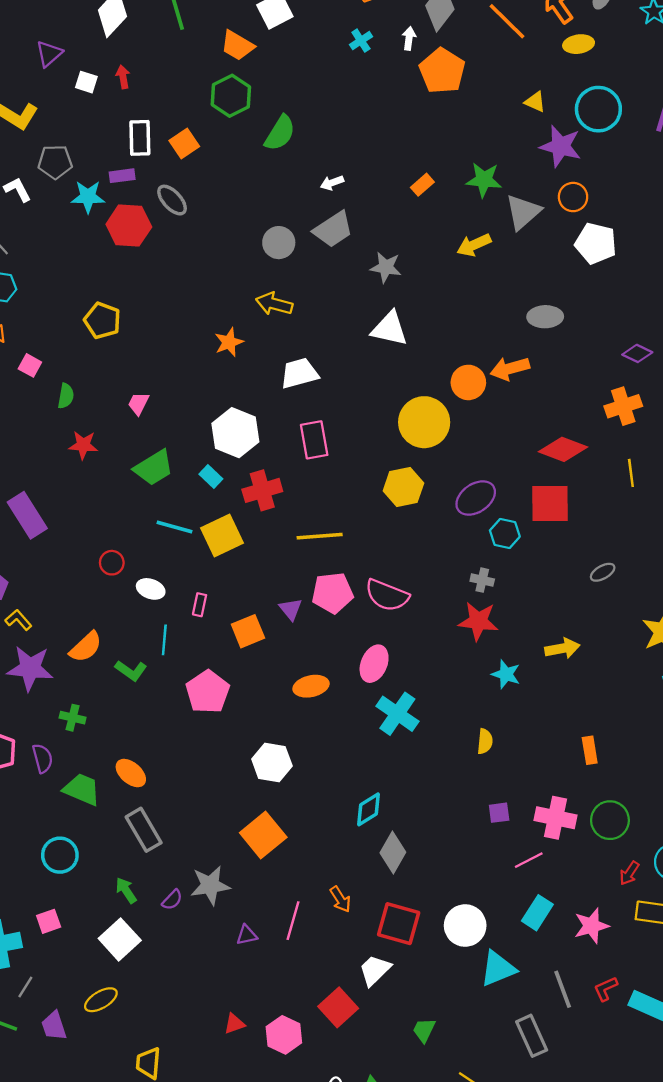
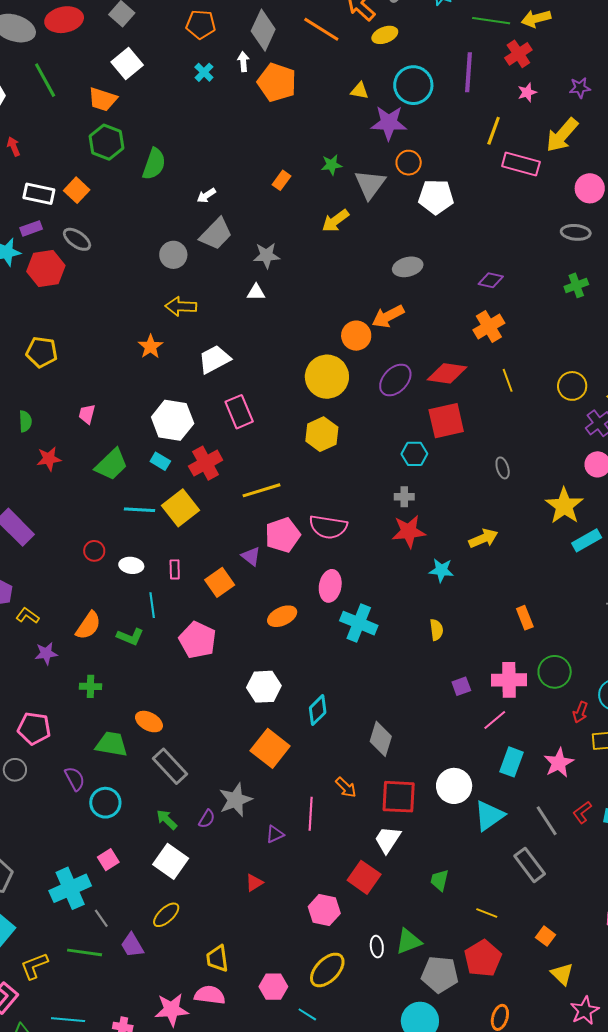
white rectangle: (140, 138) -> (39, 194), turned -64
green star: (484, 180) -> (332, 165), size x0.7
white triangle: (390, 329) -> (256, 292), moved, size x0.6
purple ellipse: (476, 498) -> (395, 380), moved
gray ellipse: (603, 572) -> (503, 468), turned -65
purple star: (30, 668) -> (46, 653), size x0.6
purple semicircle: (42, 758) -> (75, 779), moved
cyan diamond: (368, 809) -> (318, 710), moved
gray line: (25, 987) -> (101, 918), turned -54
red triangle: (234, 1024) -> (254, 883), moved

